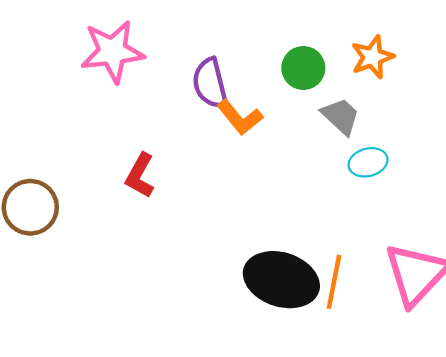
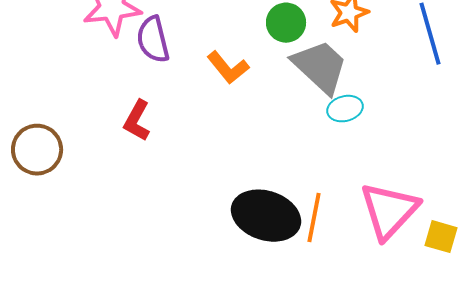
purple semicircle: (210, 83) -> (153, 40), moved
gray trapezoid: (341, 116) -> (320, 67), size x1.6

